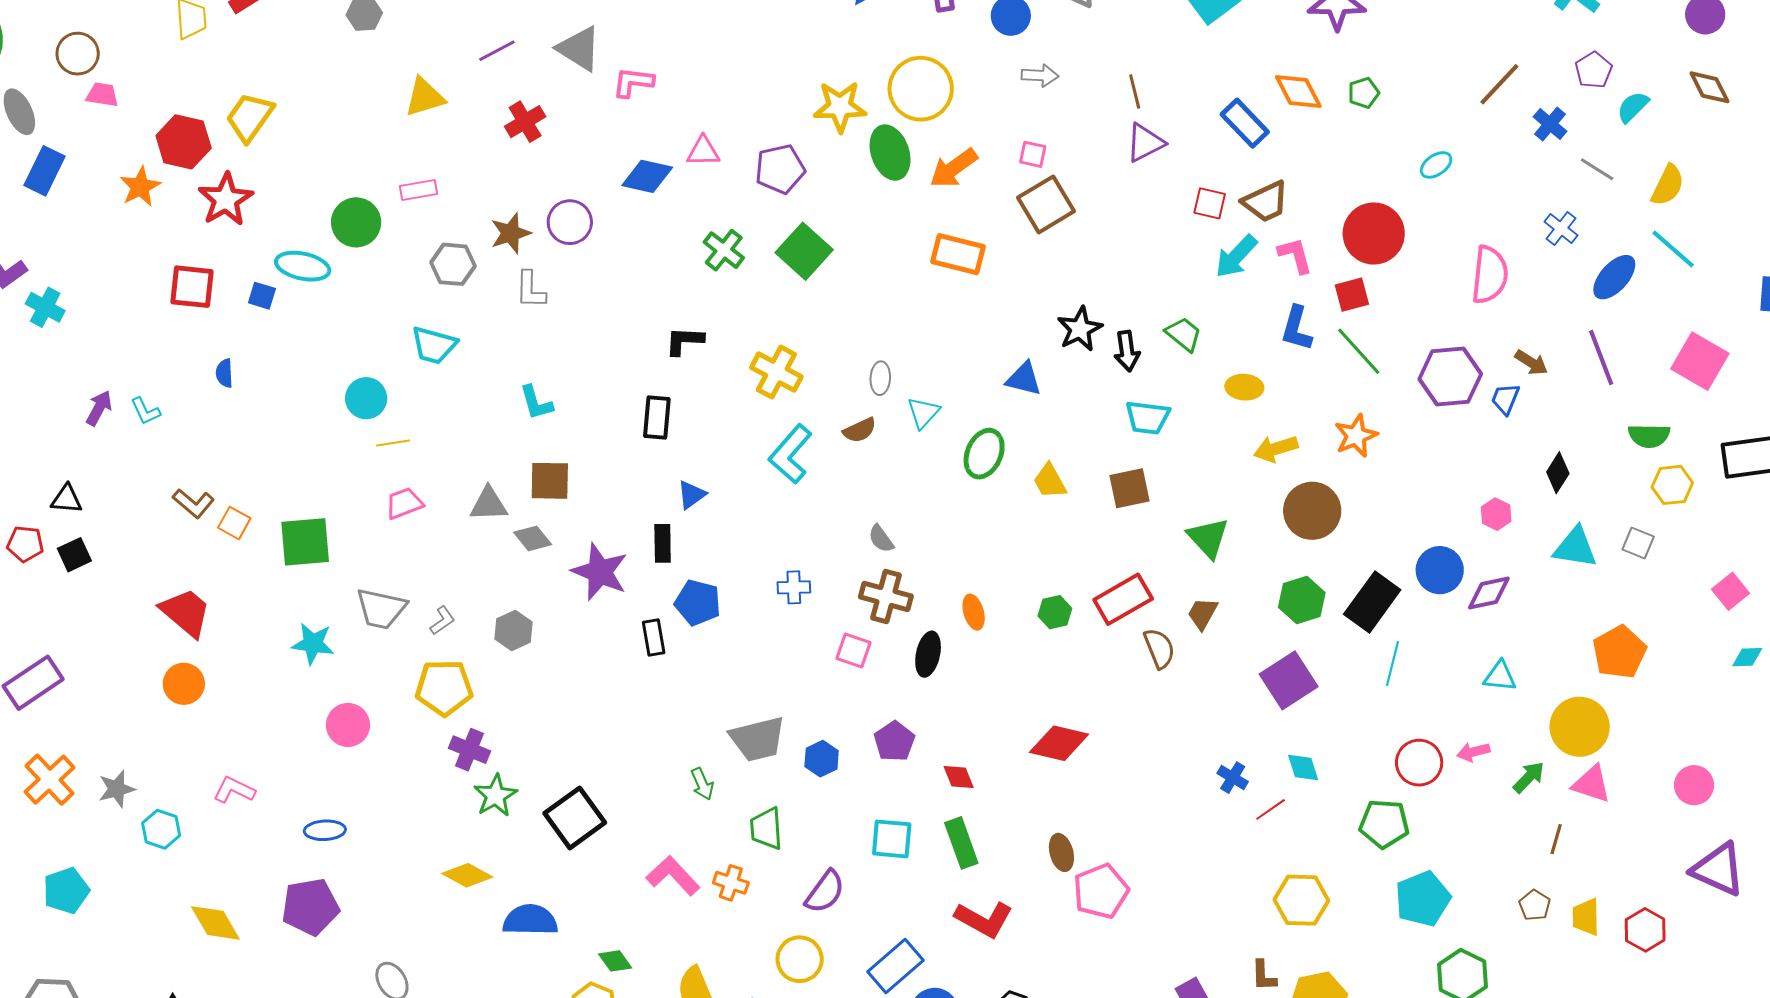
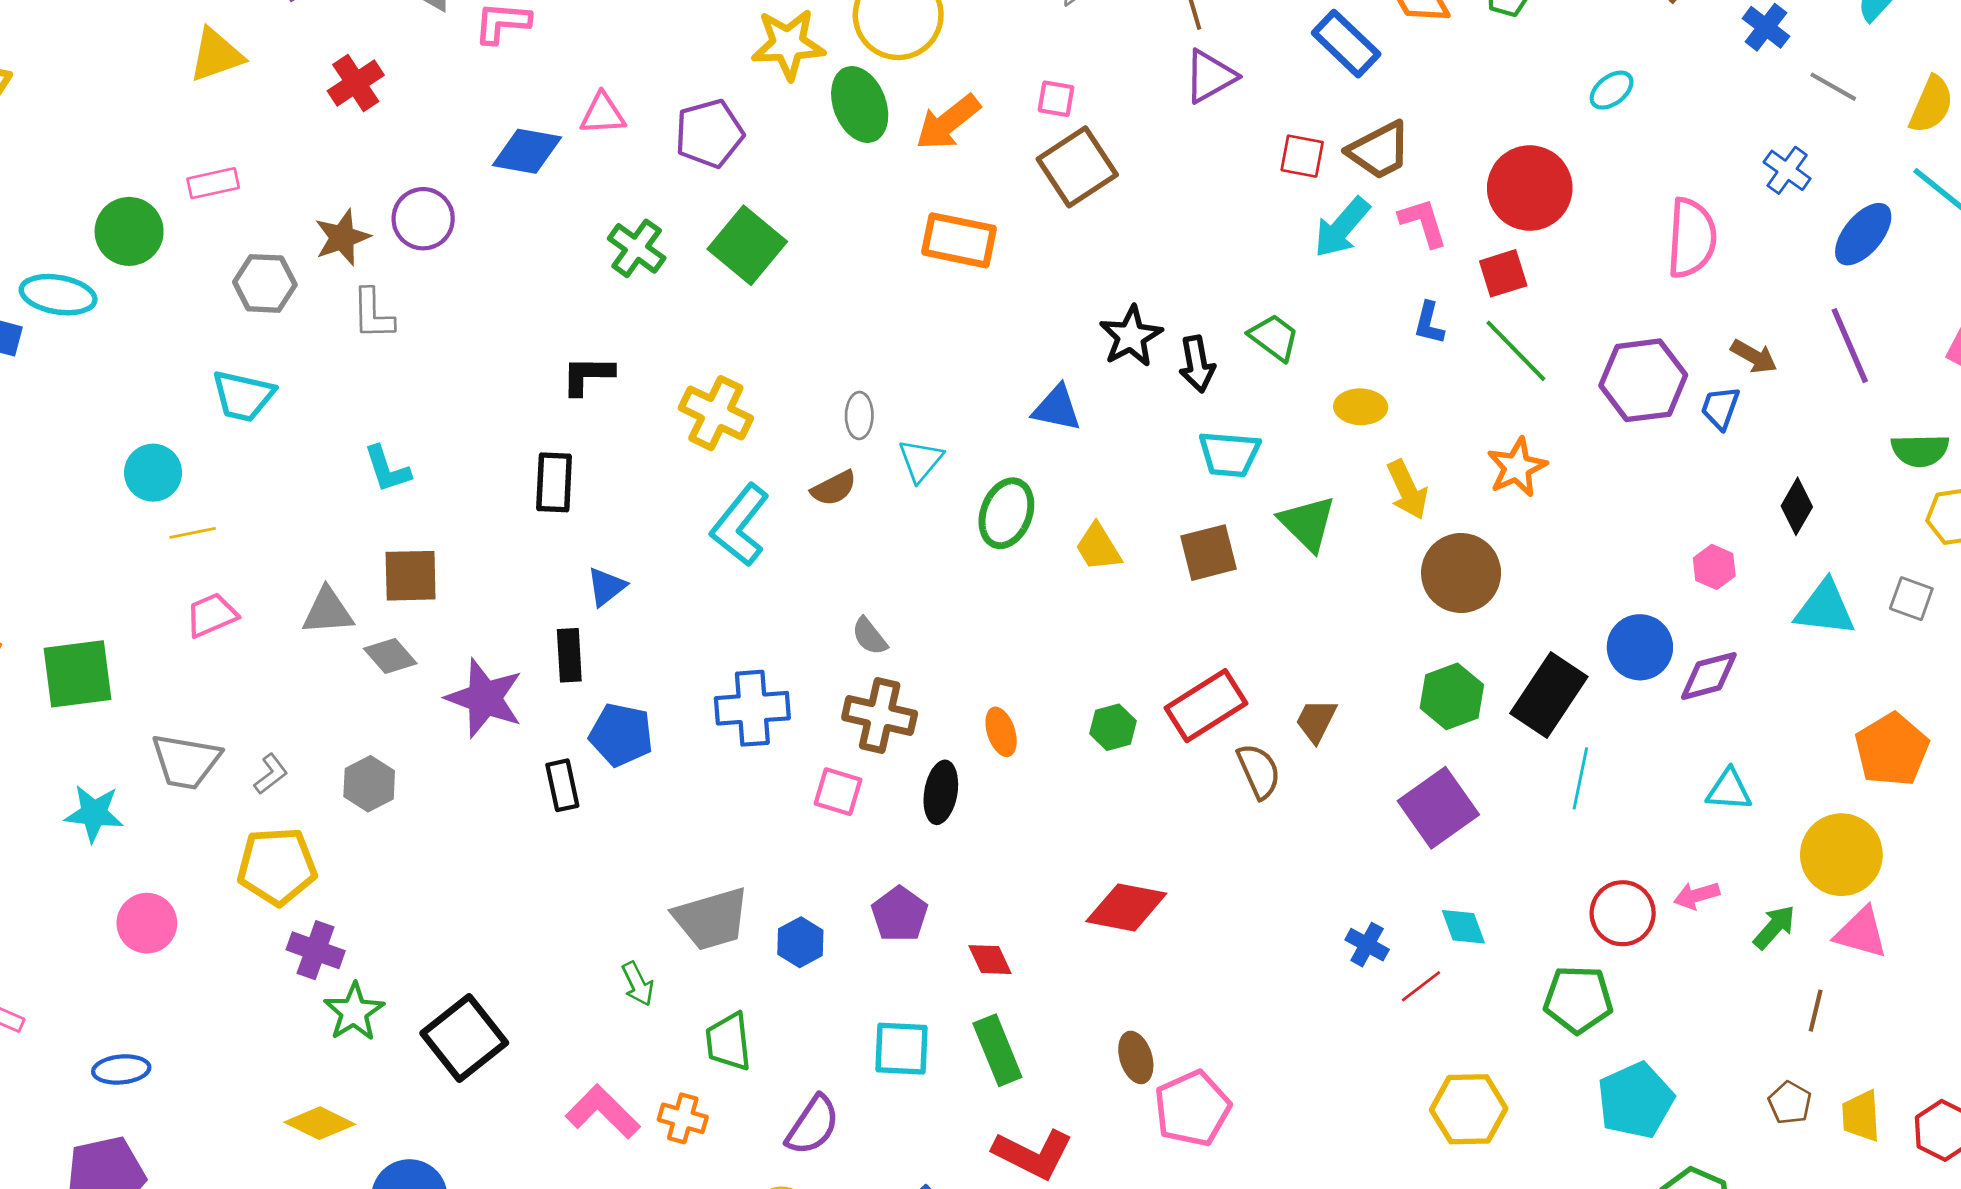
blue L-shape: (1297, 328) -> (1429, 323), size x0.7
yellow arrow: (1276, 449) -> (1407, 490), turned -96
green triangle: (1208, 538) -> (1308, 523), moved
blue cross: (794, 587) -> (752, 708), size x1.6

